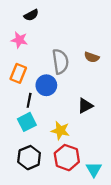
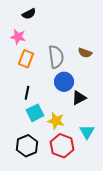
orange rectangle: (18, 73) -> (26, 59), moved
blue circle: (46, 85) -> (64, 82), moved
cyan square: (27, 122) -> (35, 113), moved
cyan triangle: (94, 169) -> (87, 132), moved

